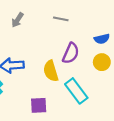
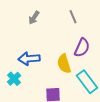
gray line: (61, 19) -> (73, 17), turned 56

